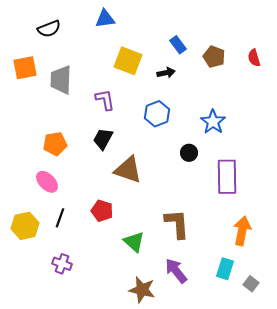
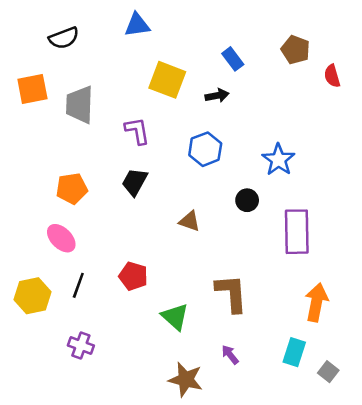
brown pentagon: (214, 57) -> (296, 50), moved
brown triangle: (128, 170) -> (190, 221), moved, size x0.6
purple arrow: (176, 271) -> (230, 355), size x0.6

